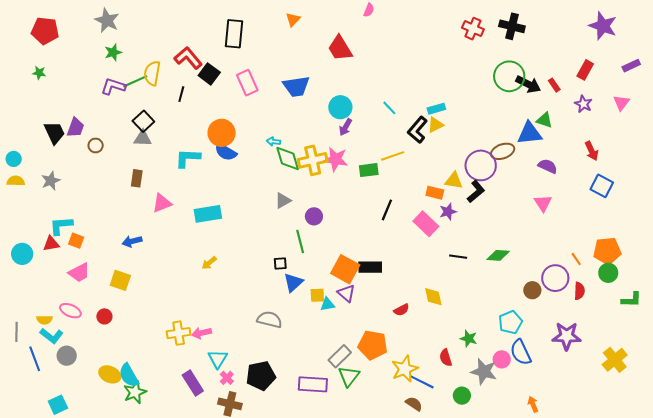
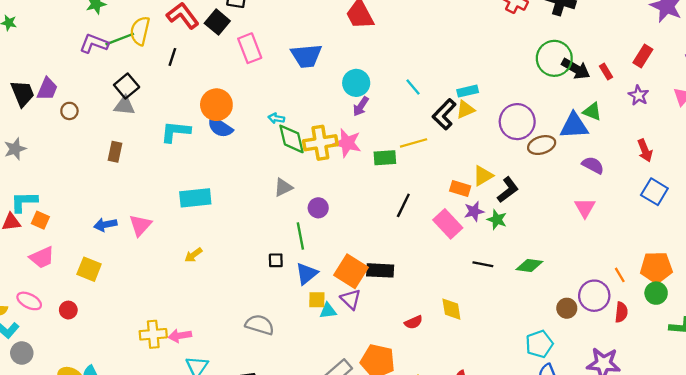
black square: (209, 74) -> (217, 22), moved
purple circle: (481, 165) -> (517, 122), moved
yellow triangle: (454, 181) -> (483, 176), turned -42
pink triangle: (162, 203) -> (140, 225), moved, turned -30
blue triangle: (293, 282) -> (307, 274), moved
green star: (469, 339) -> (497, 220), moved

